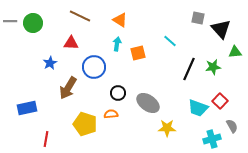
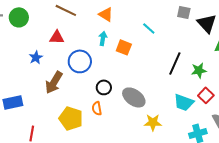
cyan line: (170, 41) -> (149, 28), moved
orange square: (138, 53) -> (124, 47), turned 35
green star: (213, 67) -> (199, 70), moved
orange semicircle: (111, 114) -> (97, 108), turned -96

